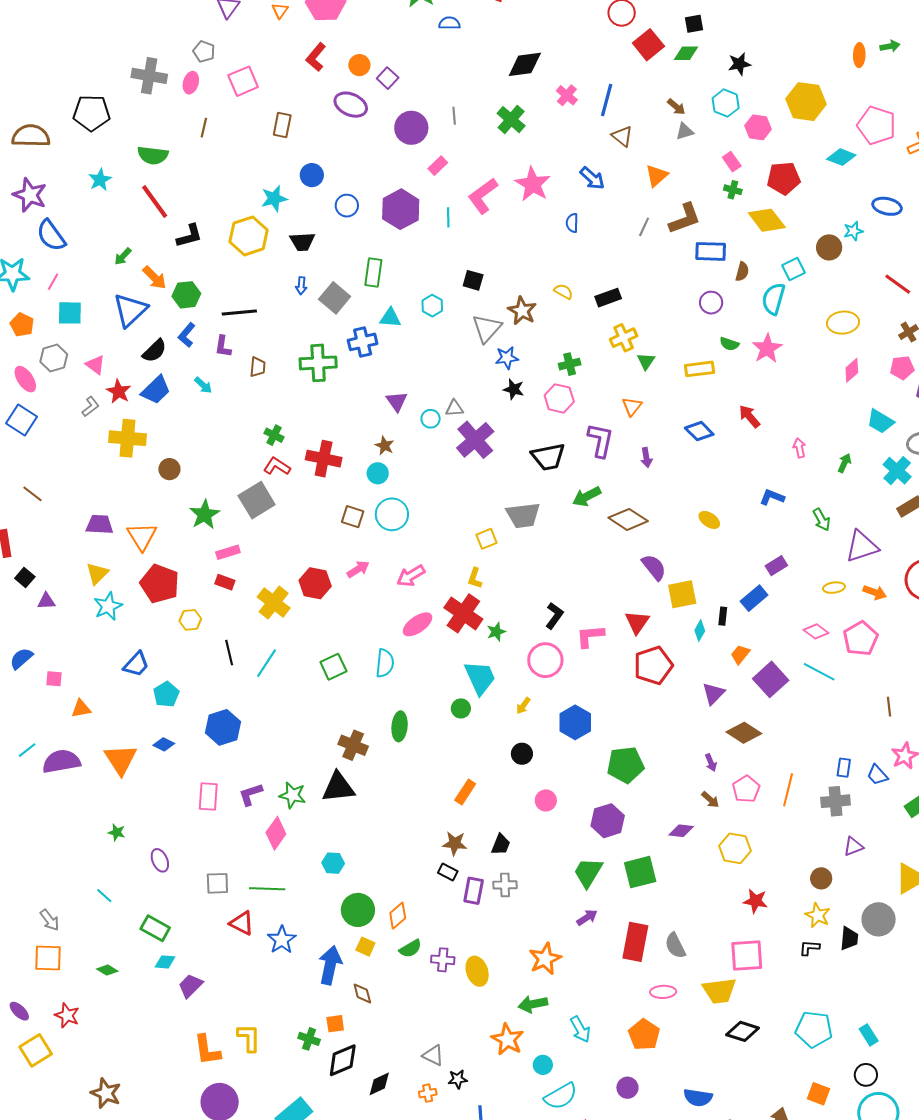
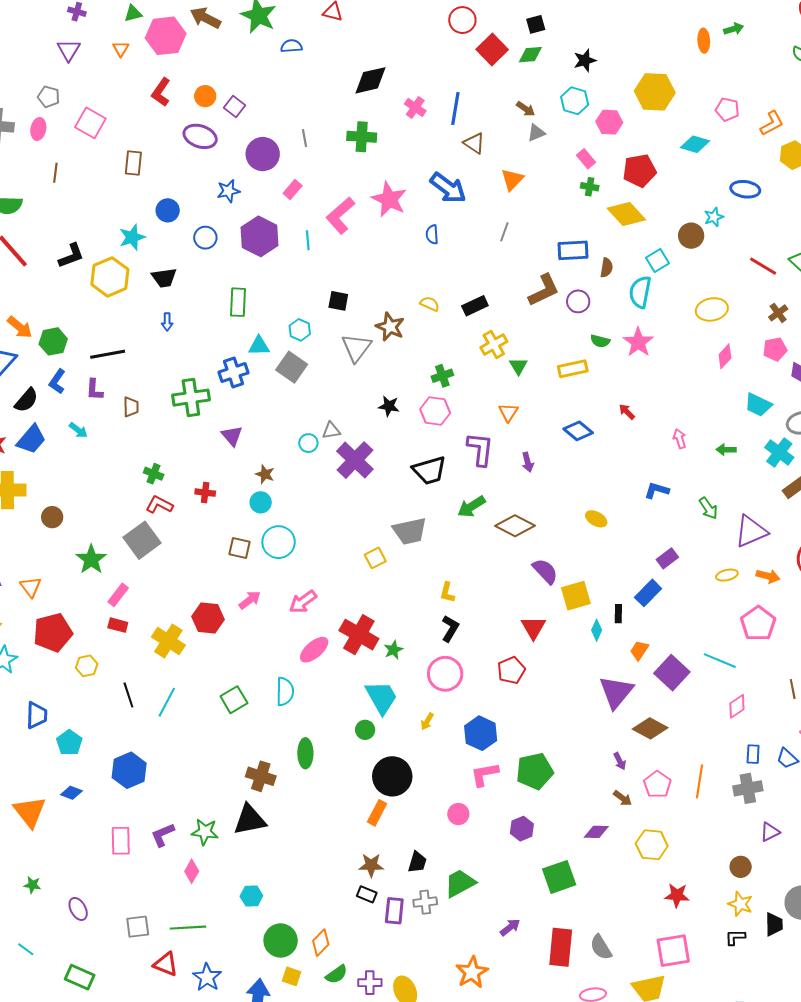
pink square: (243, 81) -> (90, 123), turned -32
green cross: (511, 120) -> (362, 137), turned -32
pink pentagon: (877, 125) -> (727, 109), size x0.6
blue arrow: (592, 178) -> (448, 188), size x1.4
brown L-shape: (685, 219) -> (544, 290), moved
black L-shape: (189, 236) -> (71, 256), moved
gray square: (335, 298) -> (292, 367), moved
blue star: (507, 358) -> (228, 191), moved
purple triangle: (397, 401) -> (232, 436), moved
red arrow: (749, 416) -> (627, 412), size x0.7
red cross: (324, 459) -> (205, 493), size x0.6
green arrow: (844, 463) -> (726, 450), turned -108
orange triangle: (142, 536) -> (31, 587), size x0.7
pink rectangle: (228, 552) -> (118, 595), turned -30
yellow L-shape: (475, 578) -> (447, 592), moved
red pentagon: (160, 584) -> (53, 633), turned -30
pink diamond: (816, 631) -> (737, 706), moved, turned -65
pink L-shape: (590, 636) -> (485, 774), moved
blue trapezoid: (136, 664) -> (37, 715), turned -36
red pentagon: (653, 665) -> (511, 670), moved, size x0.7
purple triangle: (713, 694) -> (616, 692), size x1.5
black circle: (522, 754) -> (392, 776), moved, size x1.8
purple hexagon: (608, 821) -> (522, 829), size x0.7
pink diamond: (276, 833) -> (192, 871), size x0.7
green trapezoid: (588, 873) -> (460, 883), moved, turned 36

